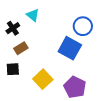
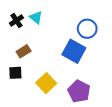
black cross: (13, 28) -> (16, 21), moved

